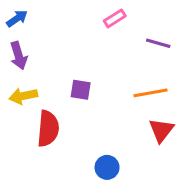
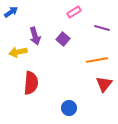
purple arrow: (19, 56) -> (35, 36), moved
purple square: (81, 90) -> (63, 39), moved, turned 32
yellow arrow: (23, 96) -> (18, 52), moved

